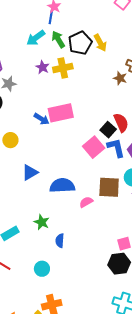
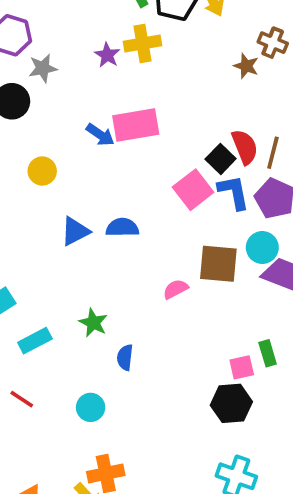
purple star: (42, 67) -> (107, 55), moved
blue semicircle: (62, 186) -> (122, 228), moved, size x0.7

